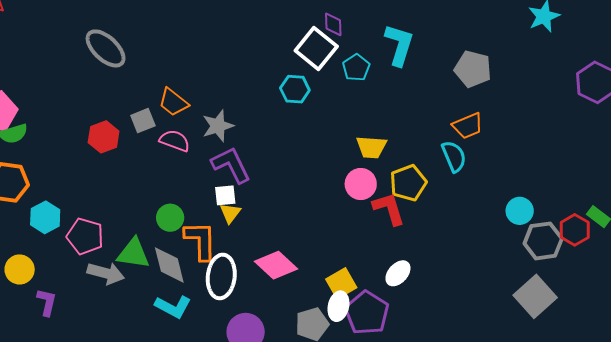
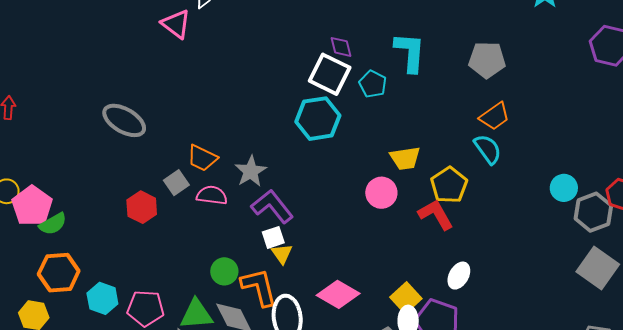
cyan hexagon: (295, 89) -> (318, 119), size x1.5
pink circle: (361, 184) -> (381, 193), moved

